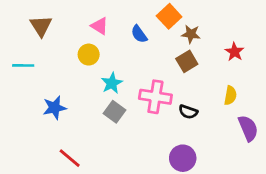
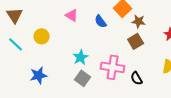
brown triangle: (41, 26) -> (15, 15), moved
yellow circle: (89, 55) -> (42, 36), moved
cyan line: (23, 65) -> (16, 44), turned 42
black semicircle: (188, 112) -> (137, 78), turned 40

